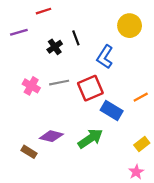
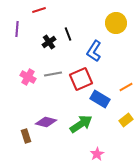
purple line: (19, 32) -> (17, 29), turned -70
yellow rectangle: (142, 144) -> (126, 120), moved
brown rectangle: (29, 152) -> (26, 136), turned 40
pink star: (136, 172) -> (97, 154), moved

